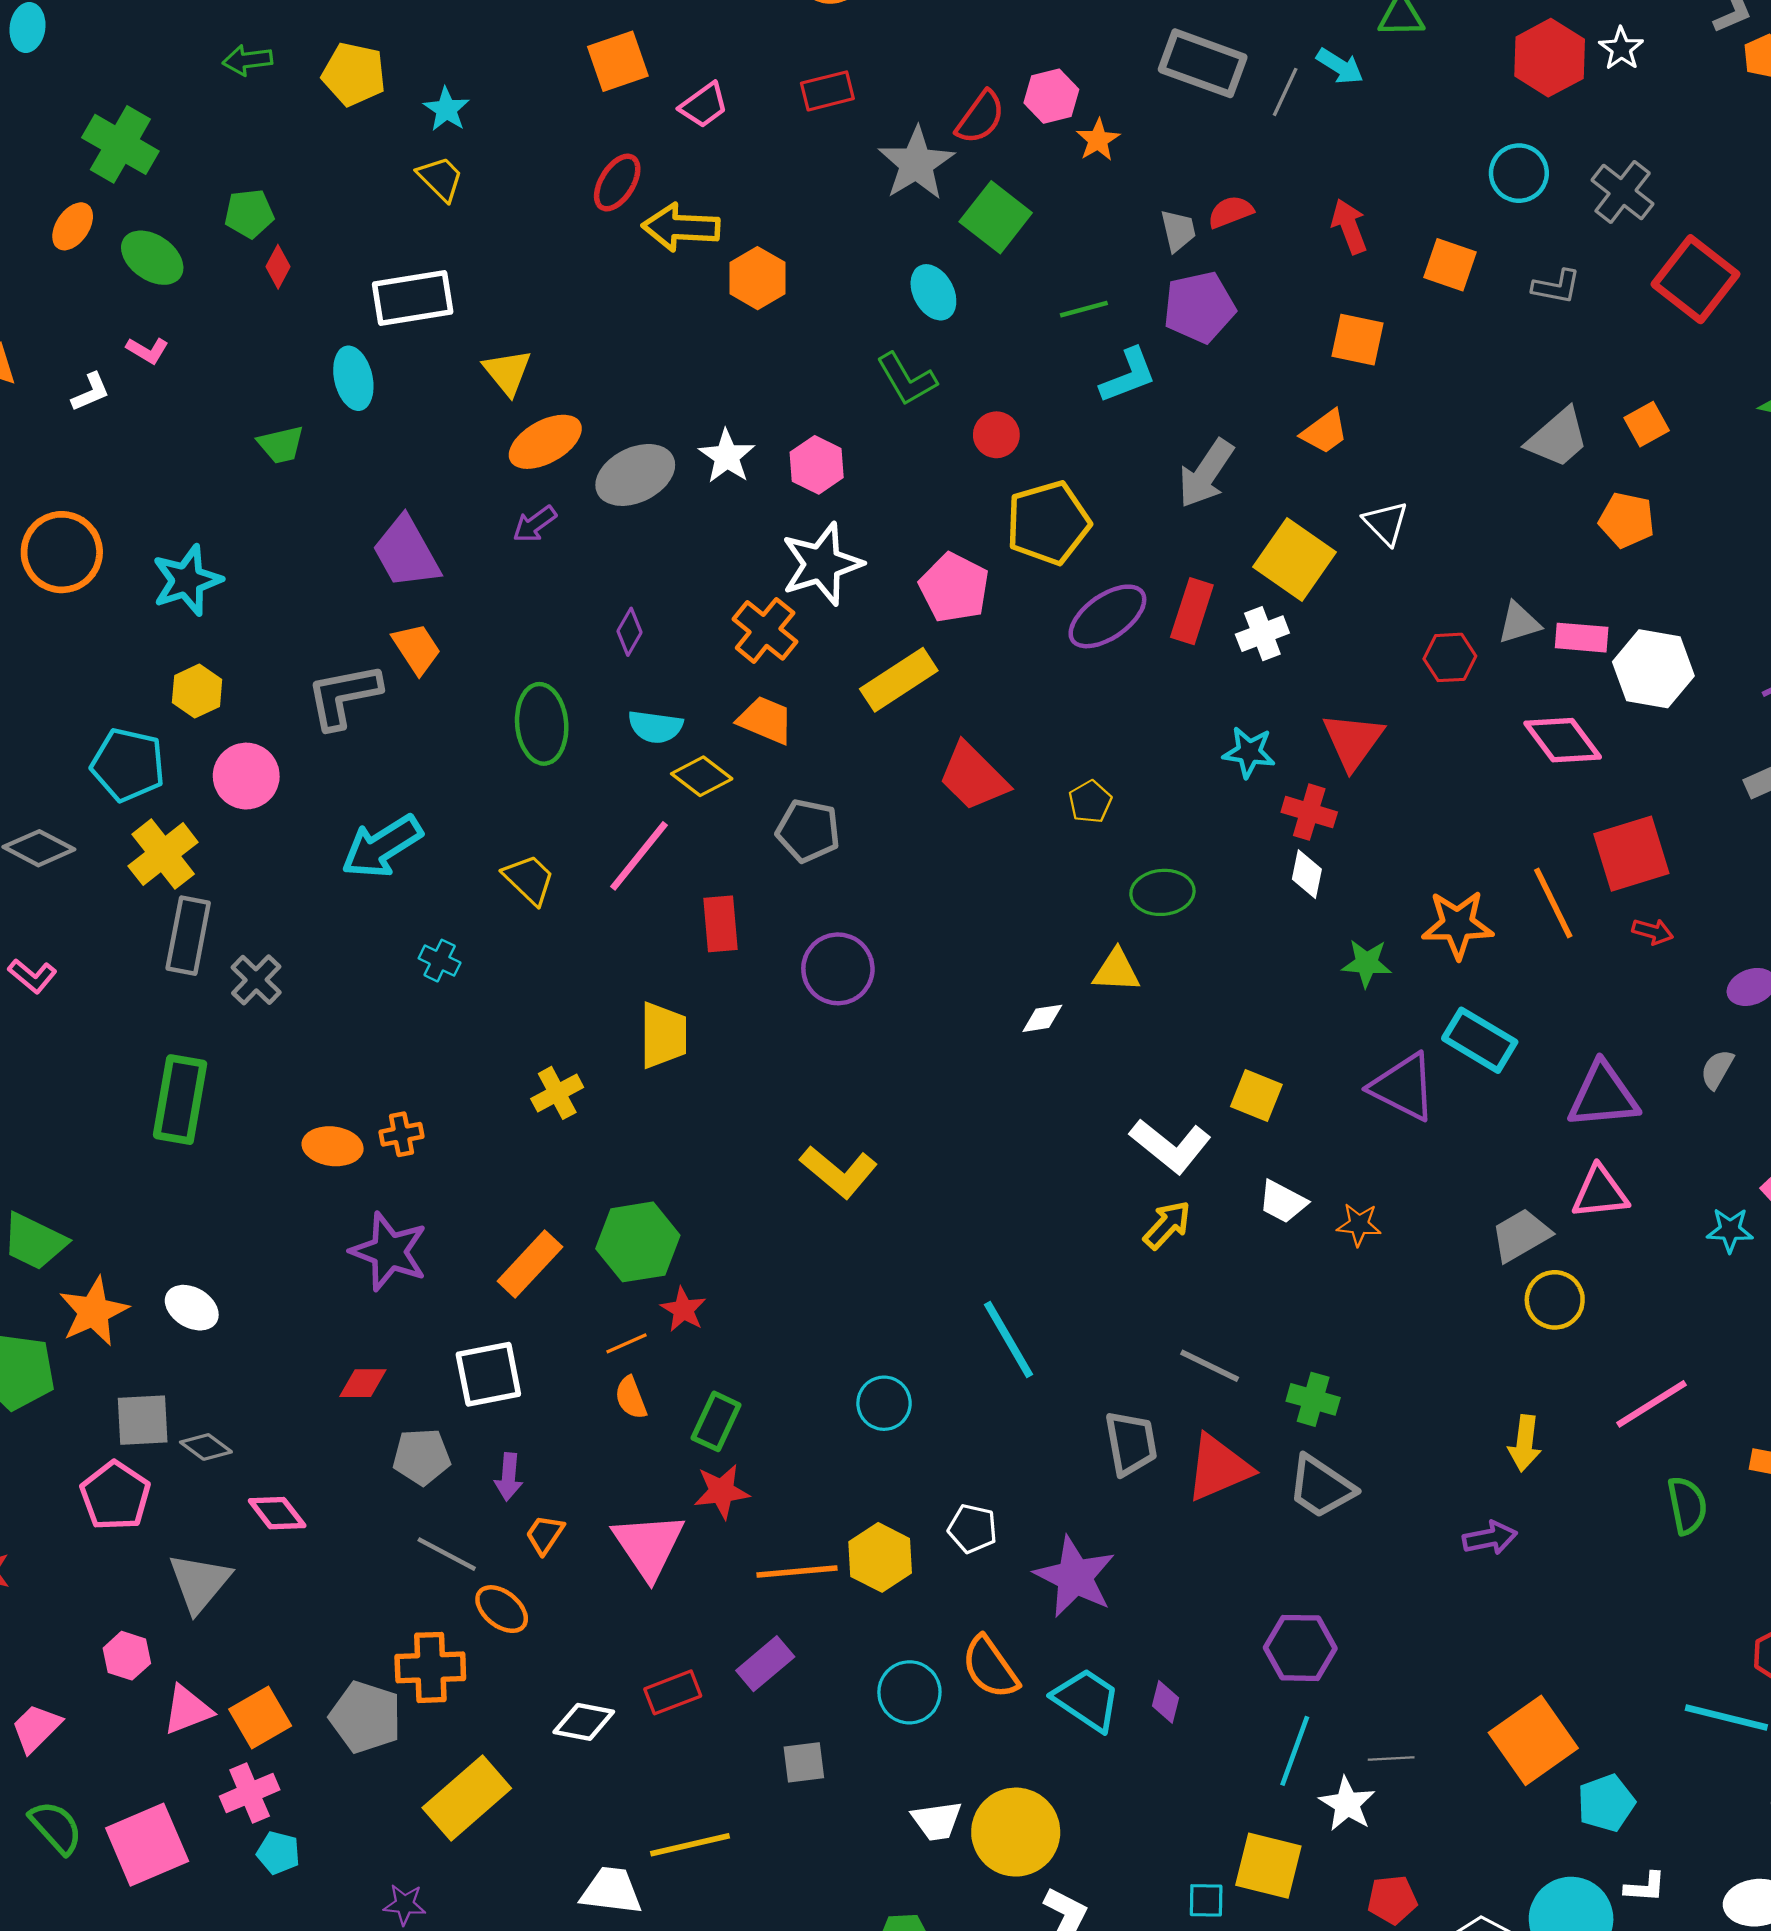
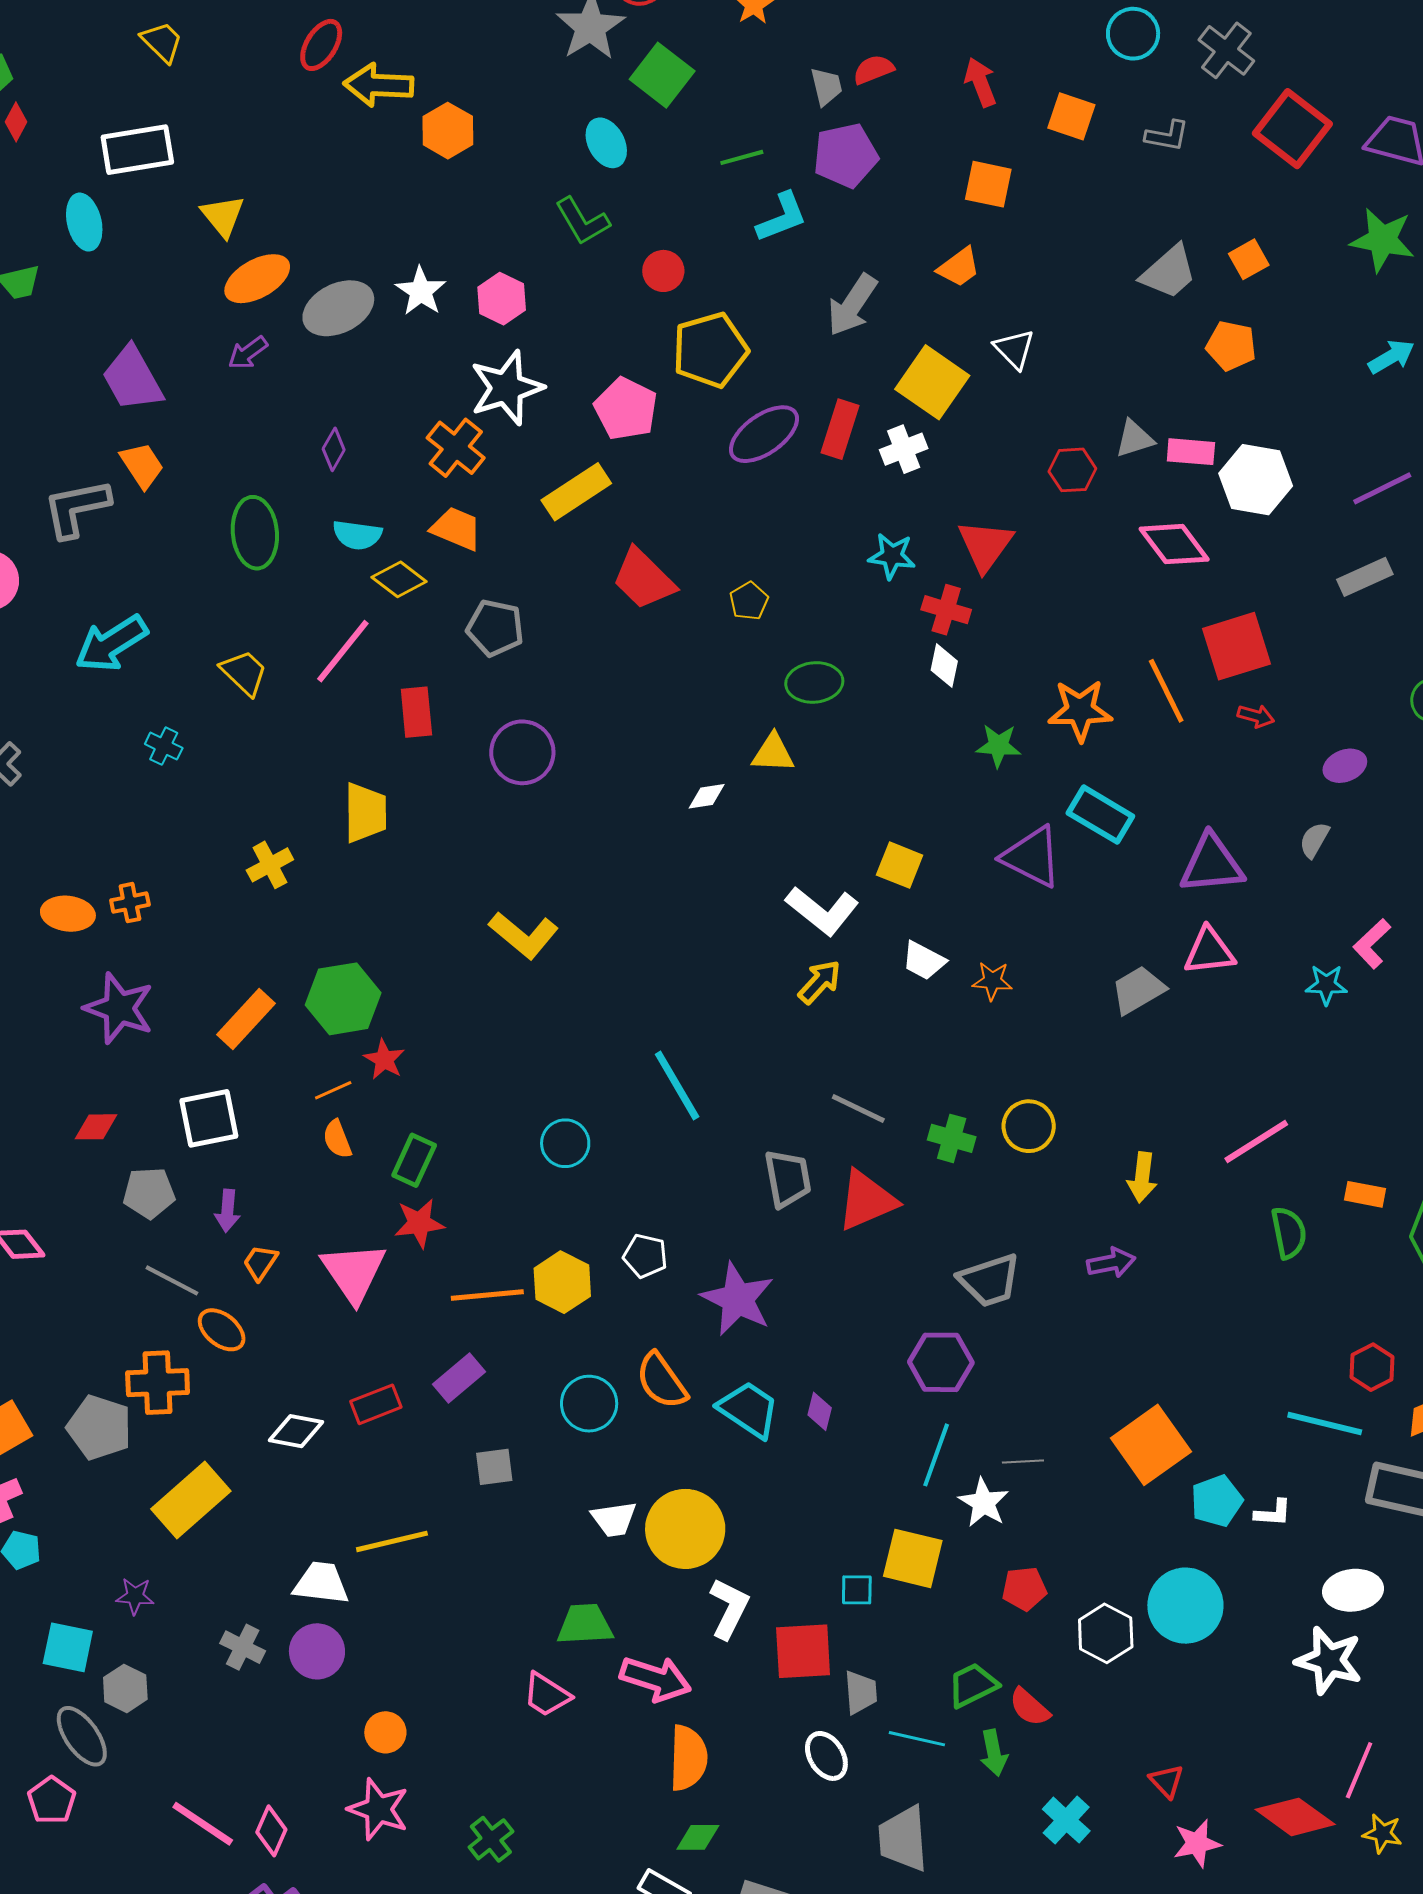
yellow circle: (1555, 1300) -> (1029, 1126), moved
gray trapezoid: (1321, 1487) -> (989, 1280), moved, turned -52
white L-shape: (1645, 1887) -> (1273, 1513), moved

